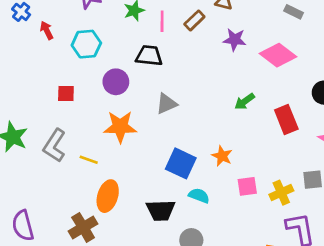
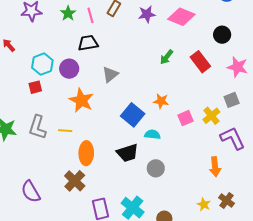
cyan hexagon: (86, 44) -> (42, 64), moved
orange star: (120, 127) -> (81, 100), turned -30
blue square: (181, 163) -> (133, 115), turned 30

